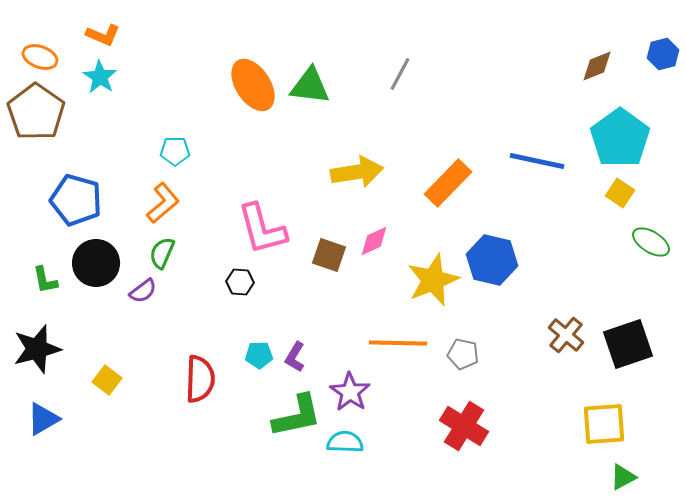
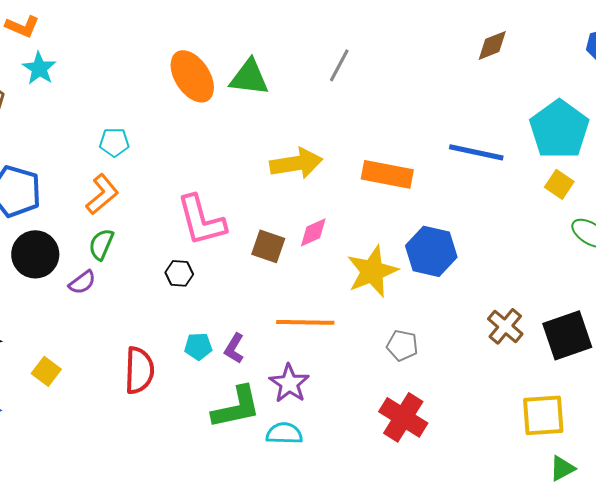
orange L-shape: (103, 35) -> (22, 26), moved
brown diamond: (597, 66) -> (492, 45), moved
orange rectangle: (448, 183) -> (387, 174), turned 57
orange line: (398, 343) -> (305, 322), moved

